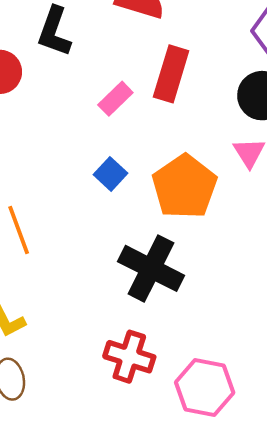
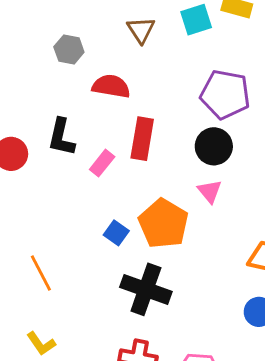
black L-shape: (54, 31) -> (61, 137), moved
blue square: (110, 174) -> (116, 233), moved

